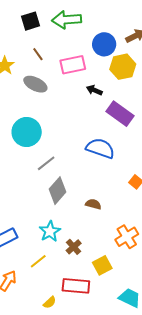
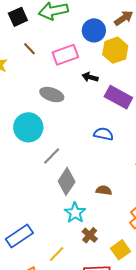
gray ellipse: (35, 84) -> (52, 95), moved
blue semicircle: (100, 148) -> (103, 134), size x0.7
cyan star: (50, 231) -> (75, 213), moved

